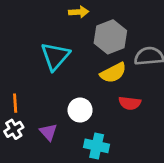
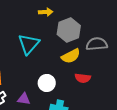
purple triangle: (48, 132) -> (24, 99), turned -40

